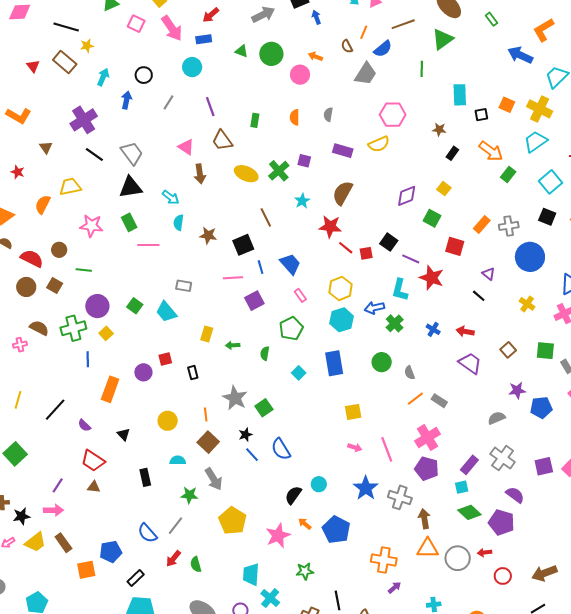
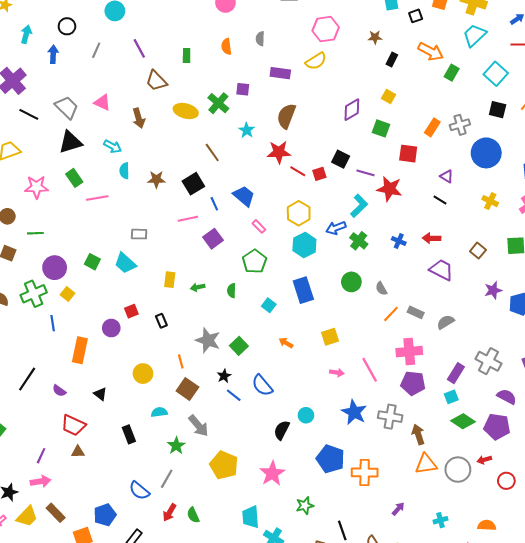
pink triangle: (186, 147) -> (102, 102), moved
cyan L-shape: (400, 290) -> (359, 206), turned -140
gray semicircle: (497, 418) -> (446, 322), moved
pink cross: (428, 437) -> (409, 352), turned 35
green star: (189, 495) -> (176, 446), turned -30
orange arrow: (305, 524) -> (286, 343), moved
orange cross: (384, 560) -> (365, 472), moved

